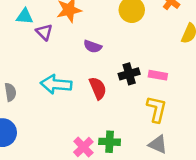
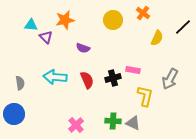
black cross: (129, 74) -> (113, 78), moved
yellow L-shape: (157, 109) -> (145, 96), moved
green cross: (110, 142) -> (113, 121), moved

